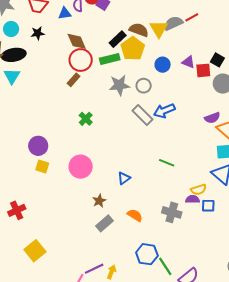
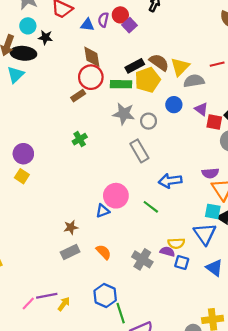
gray semicircle: (173, 23) -> (194, 81), moved
black star: (38, 33) -> (45, 37), moved
blue arrow: (164, 111) -> (170, 181), moved
pink circle: (81, 167) -> (116, 196), moved

